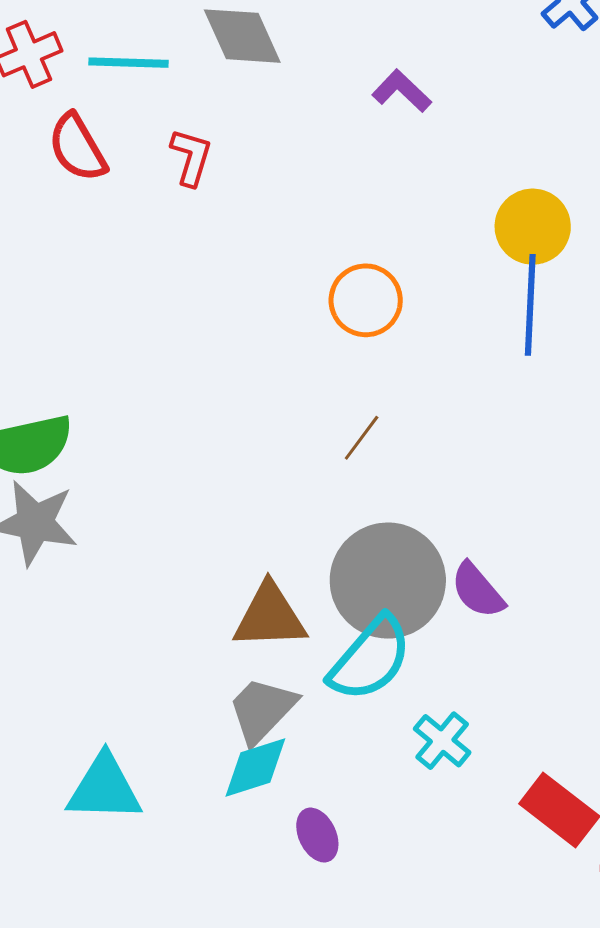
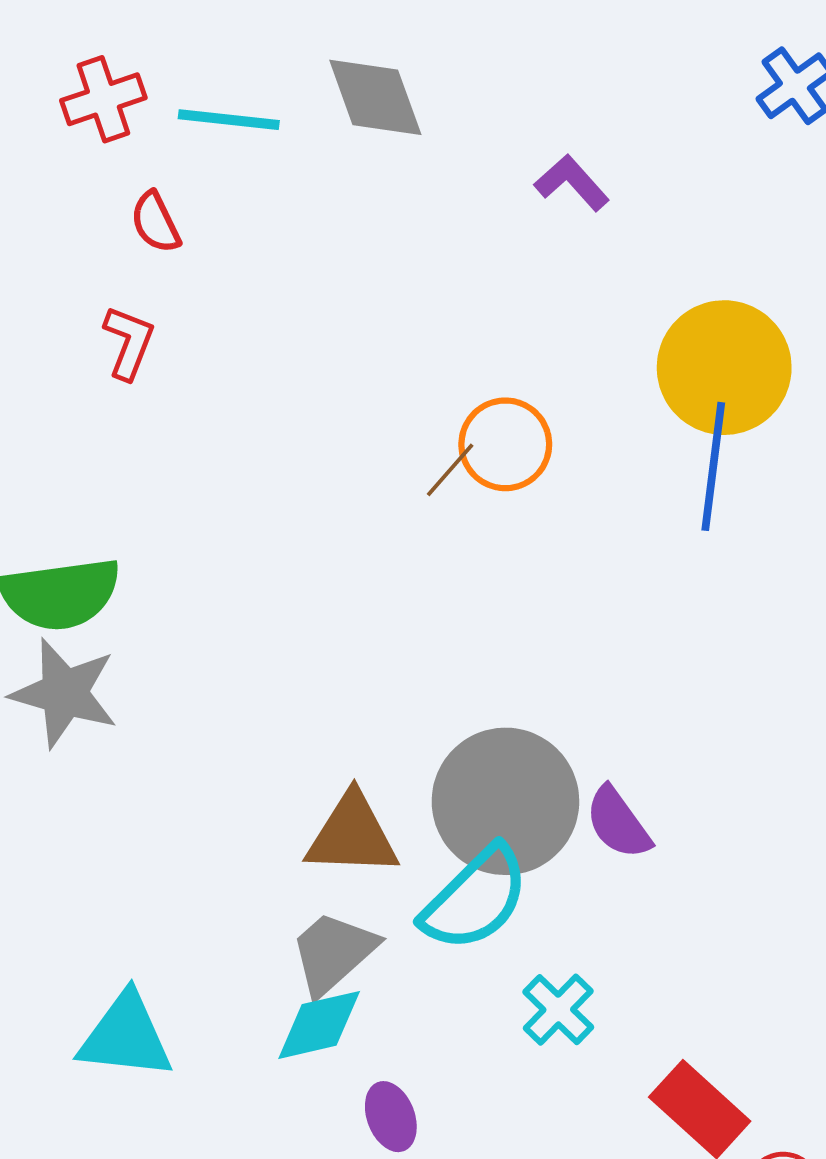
red semicircle: (77, 148) -> (155, 222), size x0.7
red L-shape: (191, 157) -> (129, 342), moved
yellow circle: (533, 227) -> (724, 368), size x1.4
brown line: (362, 438) -> (450, 470), moved

